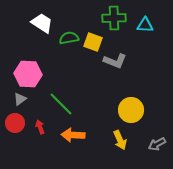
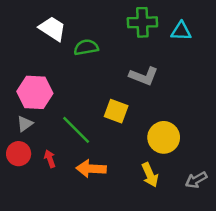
yellow square: (93, 42) -> (116, 111), moved

